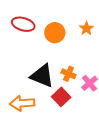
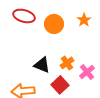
orange cross: (68, 74) -> (67, 63), turned 32
black triangle: (42, 76) -> (42, 65), size x0.7

